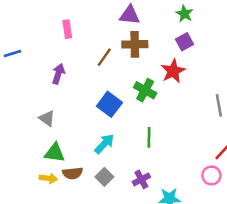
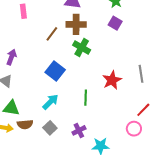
purple square: (184, 42) -> (115, 23), turned -32
red star: (173, 71) -> (112, 80), moved
purple arrow: (58, 74) -> (11, 57), moved
green cross: (145, 90) -> (82, 48), moved

